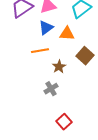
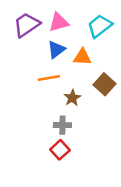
gray cross: (51, 89) -> (62, 125), turned 32
red square: (64, 122) -> (60, 150), moved

